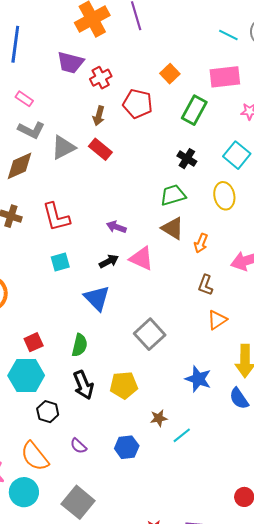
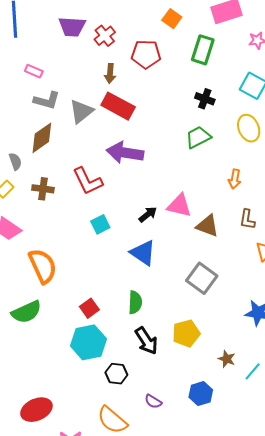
red rectangle: (100, 149) -> (118, 106), size x1.4
purple arrow: (116, 227) -> (125, 153), moved, size x1.8
brown triangle: (173, 228) -> (208, 226), moved
brown star: (159, 418) -> (227, 359), turned -30

